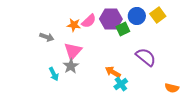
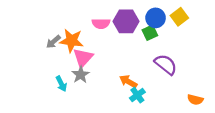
pink semicircle: (89, 21) -> (101, 24), turned 42
orange star: (74, 25) -> (72, 41), moved, size x1.5
green square: (123, 29) -> (150, 33), moved
gray arrow: (47, 37) -> (53, 42), turned 120

